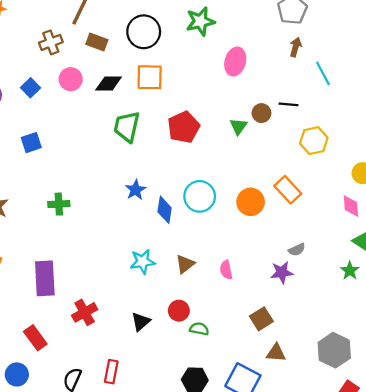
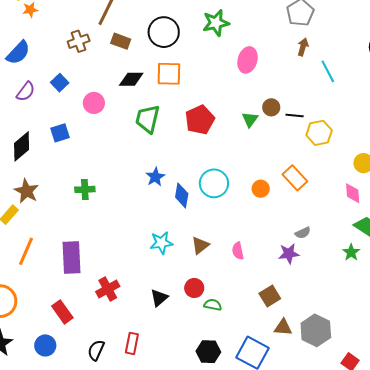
pink circle: (71, 79) -> (94, 103), moved
black line: (288, 104) -> (295, 116), moved
orange circle: (251, 202) -> (261, 189), size x0.7
gray hexagon: (334, 350) -> (316, 330), moved

